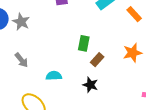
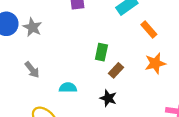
orange rectangle: (134, 14) -> (149, 29), moved

